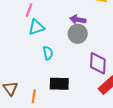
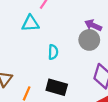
cyan triangle: (36, 27) -> (30, 23), moved

